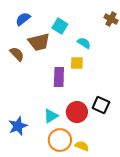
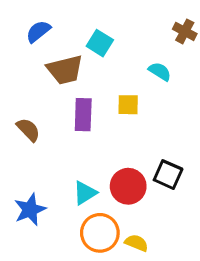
cyan semicircle: (84, 43) -> (160, 71), moved
brown semicircle: (17, 54) -> (28, 130), moved
purple rectangle: (59, 77) -> (83, 115), moved

